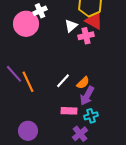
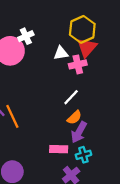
red triangle: (94, 21) -> (87, 47), turned 42
white triangle: (71, 26) -> (61, 53), turned 32
white line: (63, 81) -> (71, 97), moved

